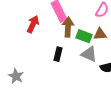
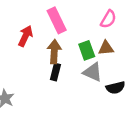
brown arrow: (68, 27) -> (54, 52), moved
green rectangle: (84, 36) -> (87, 50), turned 49

